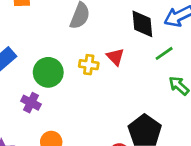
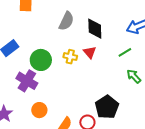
black diamond: (142, 24) -> (95, 29), moved
purple cross: (31, 103) -> (27, 81), size x1.5

